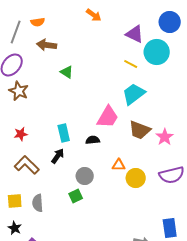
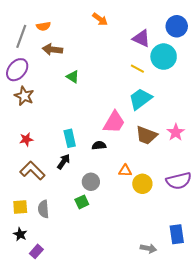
pink star: (165, 137) -> (176, 132), moved

